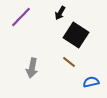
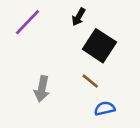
blue semicircle: (91, 82) -> (105, 108), moved

